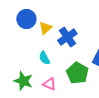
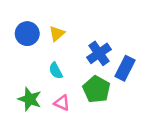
blue circle: (26, 19) -> (27, 34), moved
blue cross: (67, 37) -> (99, 53), moved

